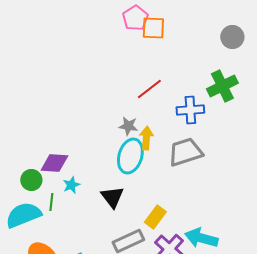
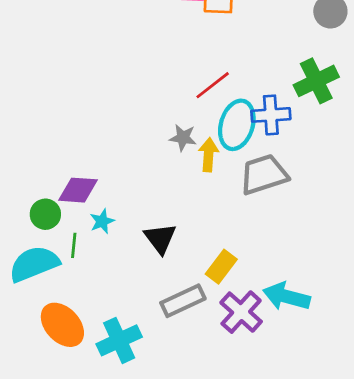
cyan ellipse: (130, 156) -> (237, 125), moved

